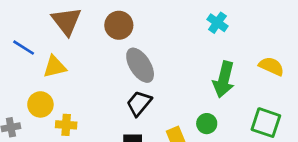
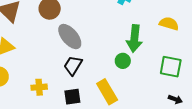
green circle: (207, 124) -> (123, 61), moved
yellow cross: (66, 125) -> (39, 87), moved

